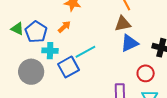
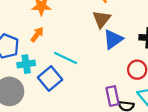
brown triangle: (123, 24) -> (102, 19), turned -30
cyan line: (85, 52) -> (66, 58), turned 65

